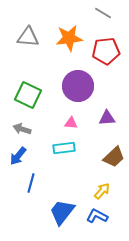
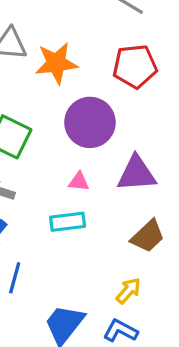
orange star: (69, 38) -> (56, 63), moved
purple triangle: (107, 118) -> (136, 174), size x1.5

